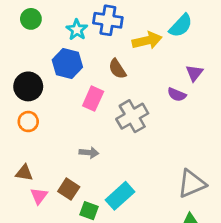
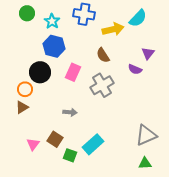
cyan star: (77, 30) -> (52, 21), moved
brown semicircle: (117, 69) -> (103, 55), moved
black circle: (28, 86) -> (40, 72), moved
brown triangle: (24, 173) -> (22, 107), moved, turned -40

